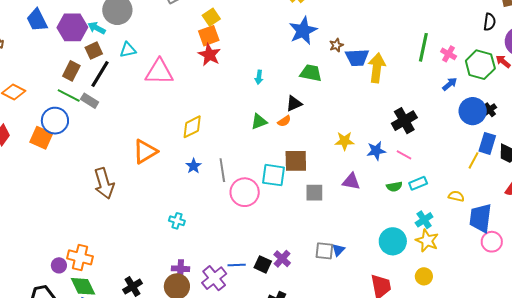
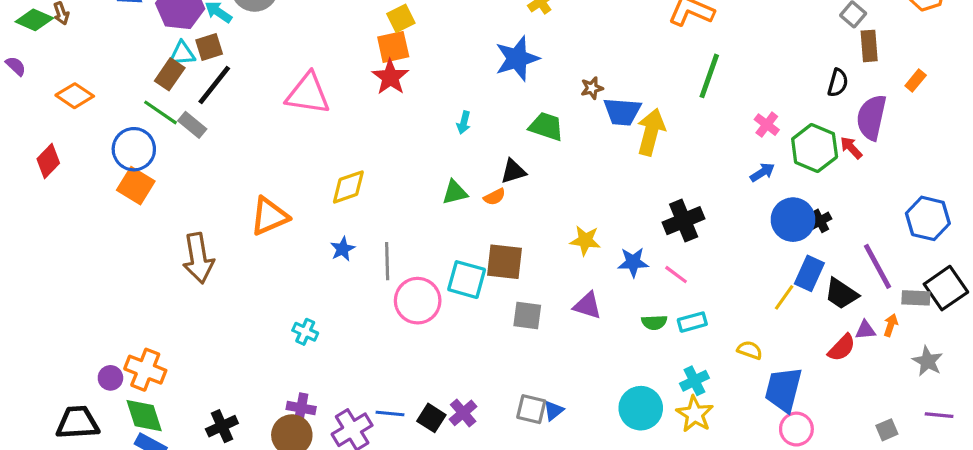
blue star: (303, 31) -> (517, 59), moved
green line: (423, 47) -> (709, 76), moved
cyan triangle: (128, 50) -> (182, 54), moved
orange square: (41, 138) -> (136, 186), moved

